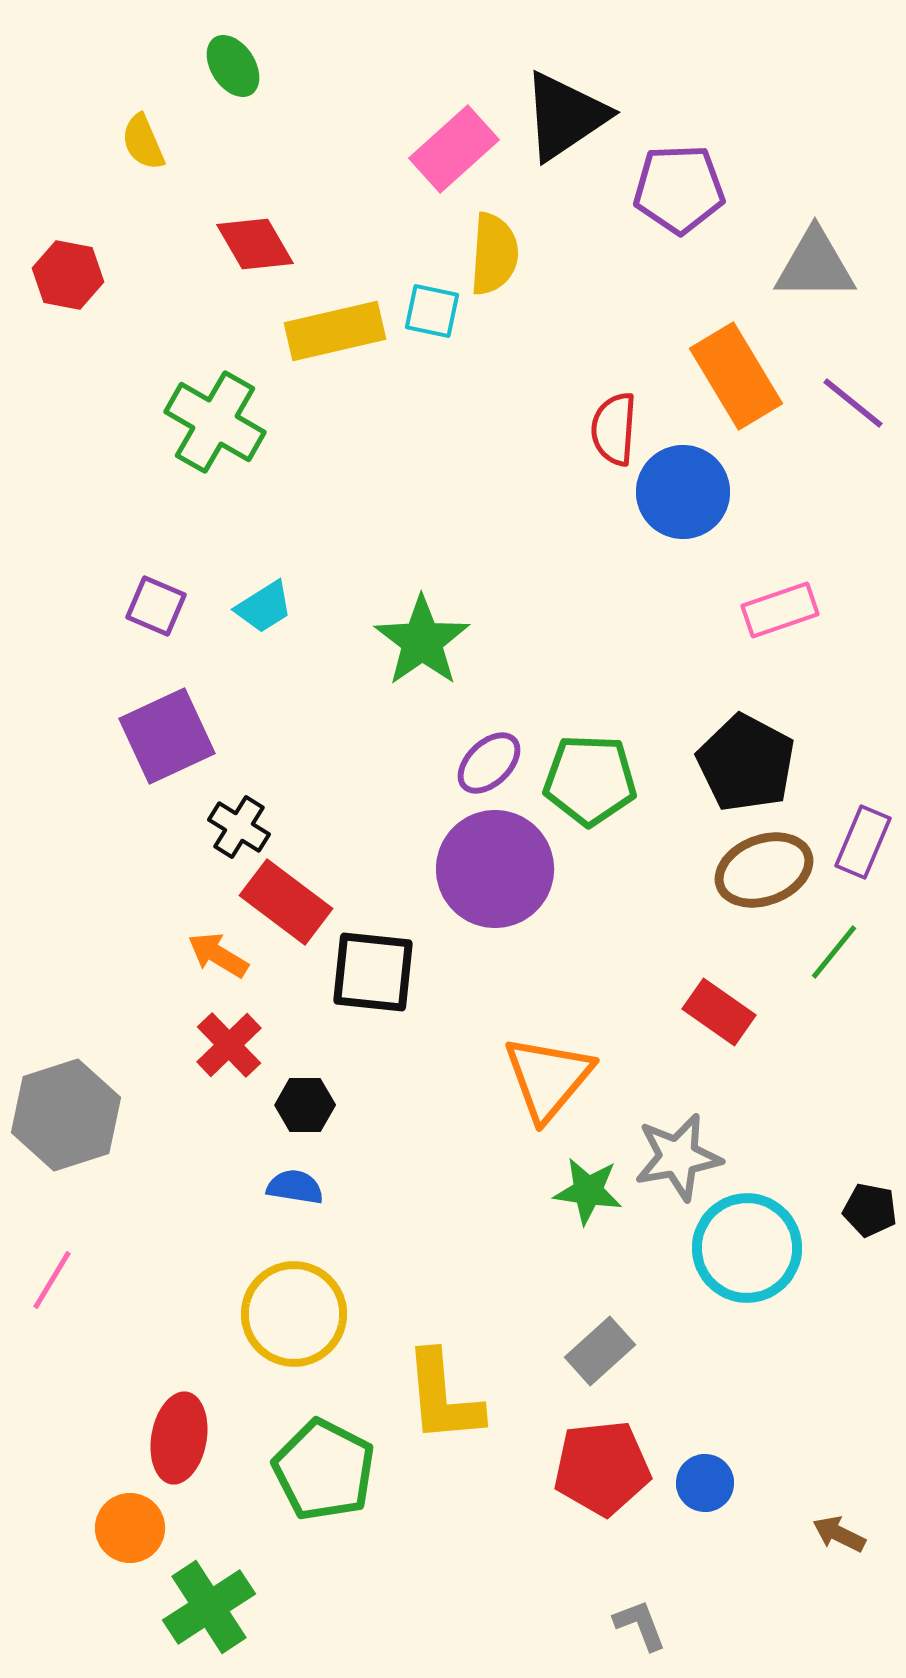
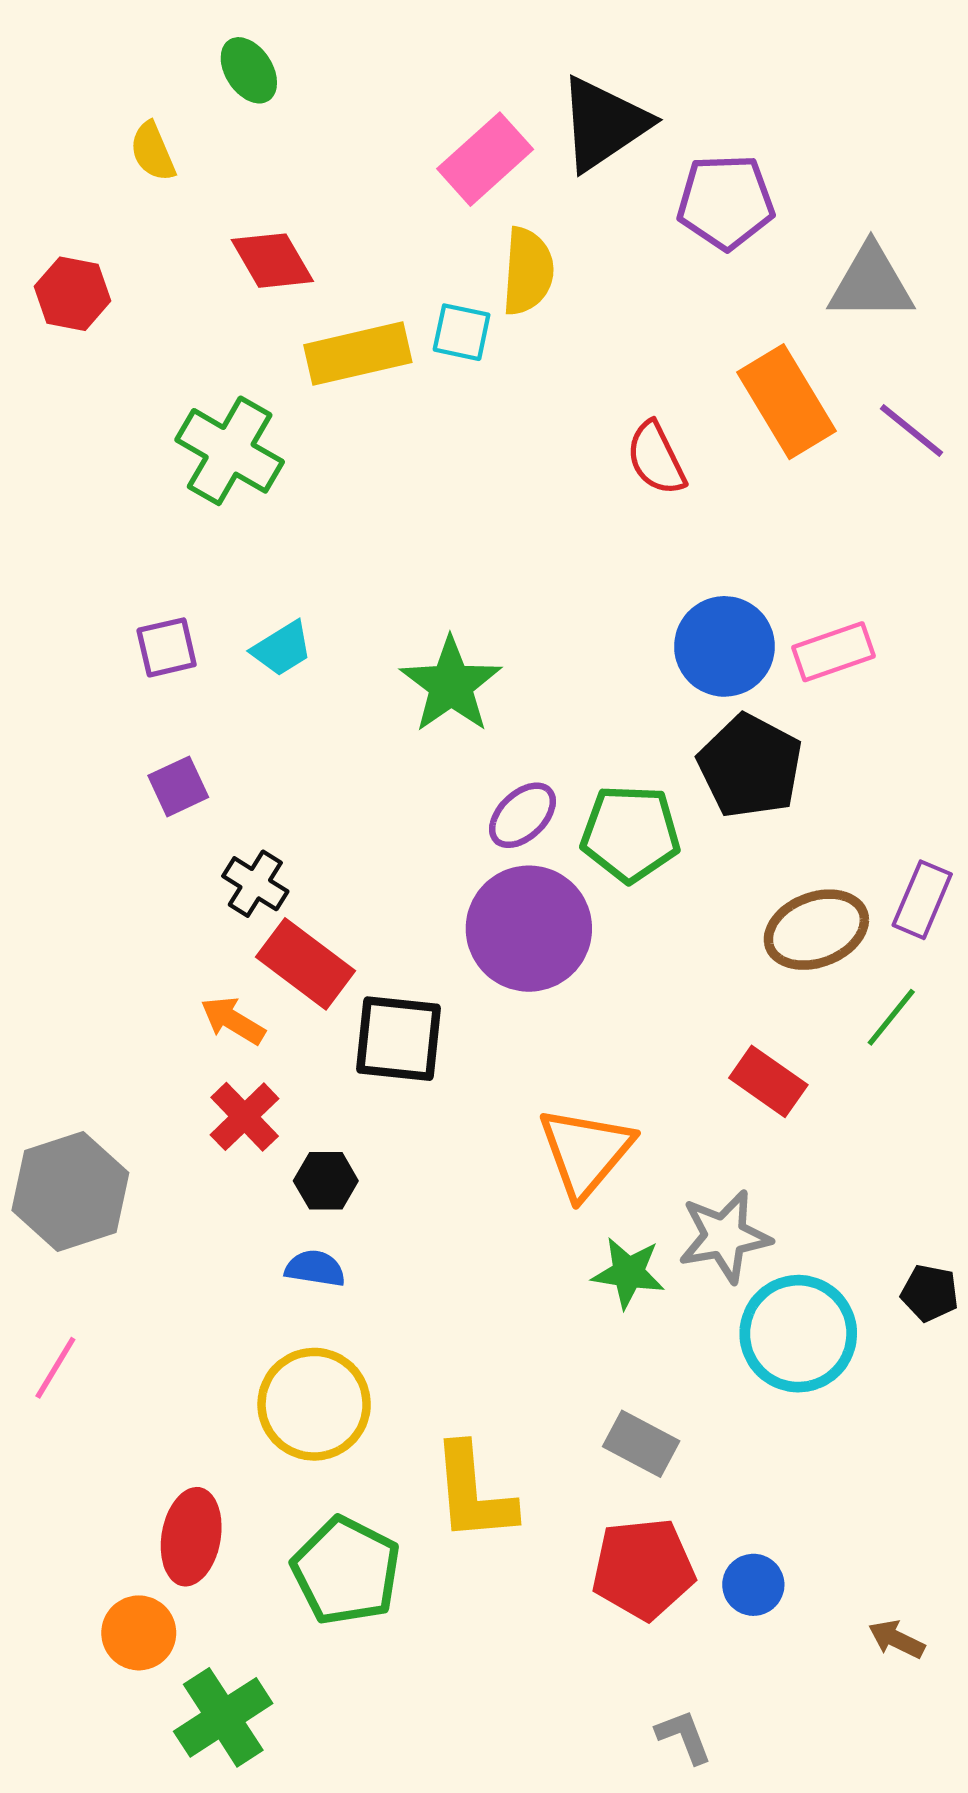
red semicircle: (614, 429) -> (656, 458), turned -30
blue circle: (683, 492) -> (724, 646), moved
purple square: (156, 606) -> (167, 647), turned -36
purple square: (167, 736) -> (178, 786), size x0.6
black pentagon: (746, 763) -> (750, 766), moved
gray rectangle: (600, 1351) -> (641, 1444), turned 70

